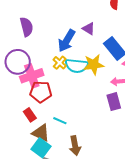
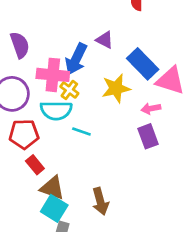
cyan semicircle: (77, 66) -> (56, 110), moved
pink cross: (32, 76) -> (53, 75), moved, turned 30
red pentagon: (41, 92) -> (24, 134), moved
cyan line: (60, 121) -> (81, 131), moved

